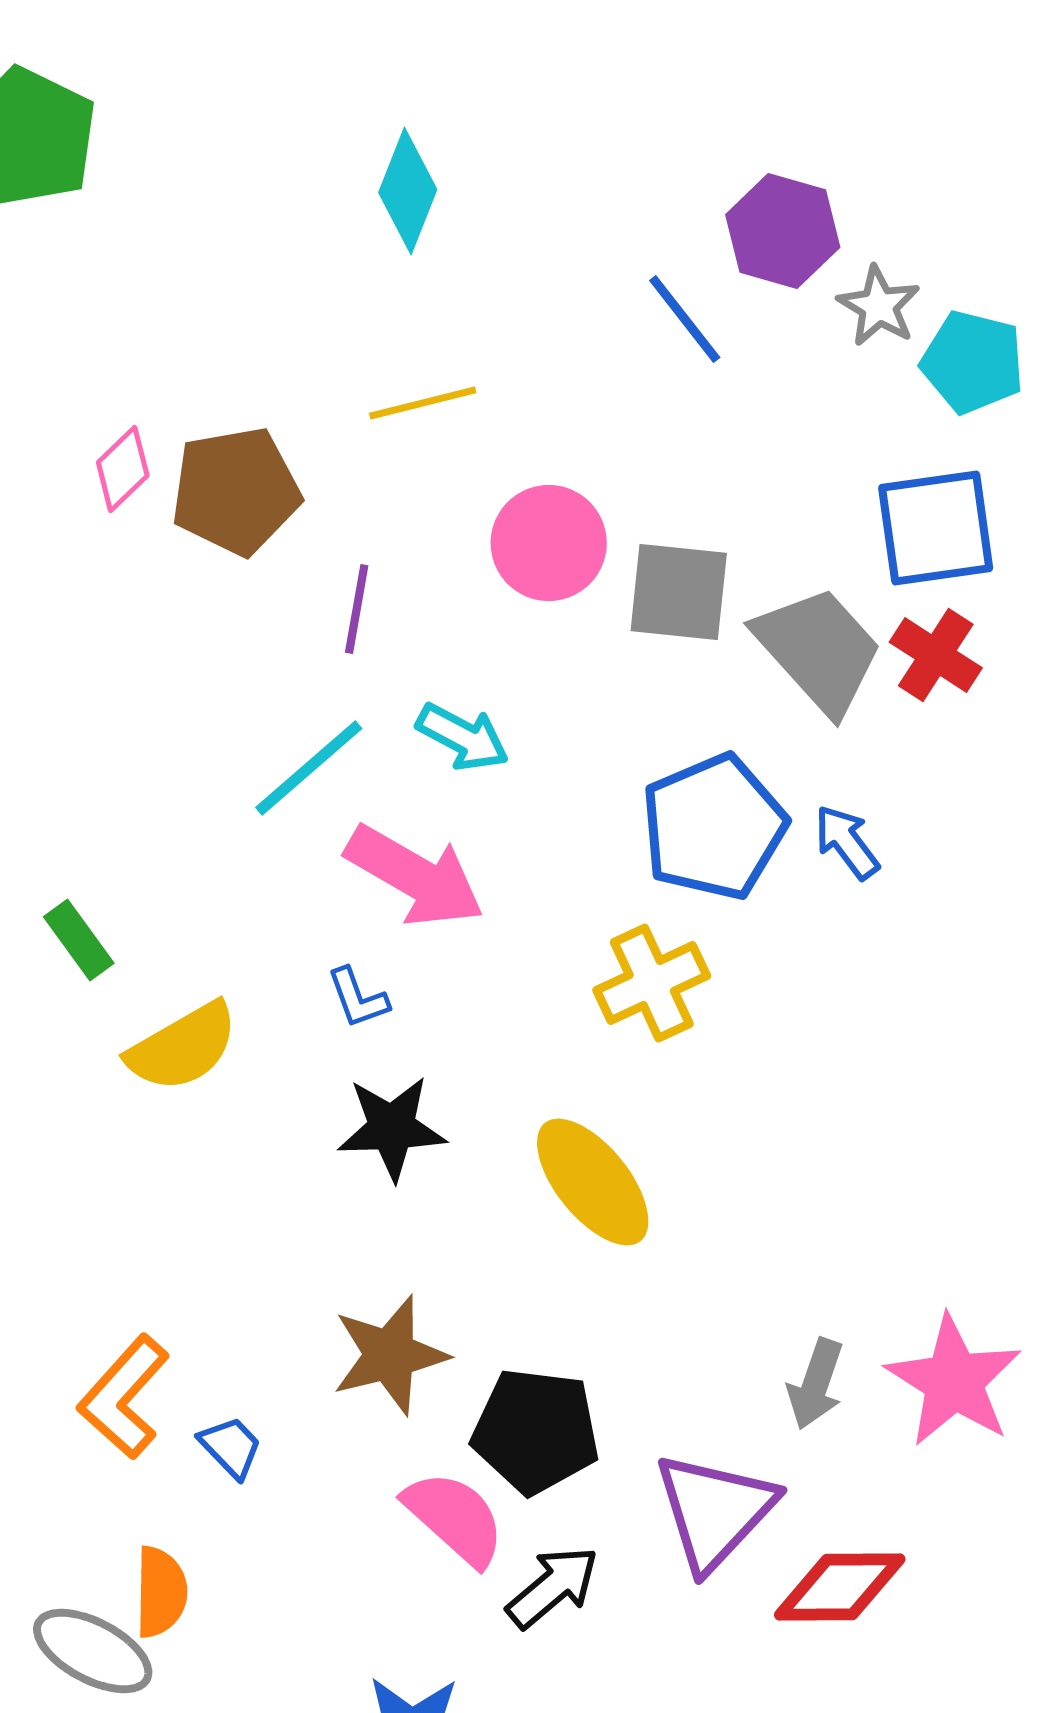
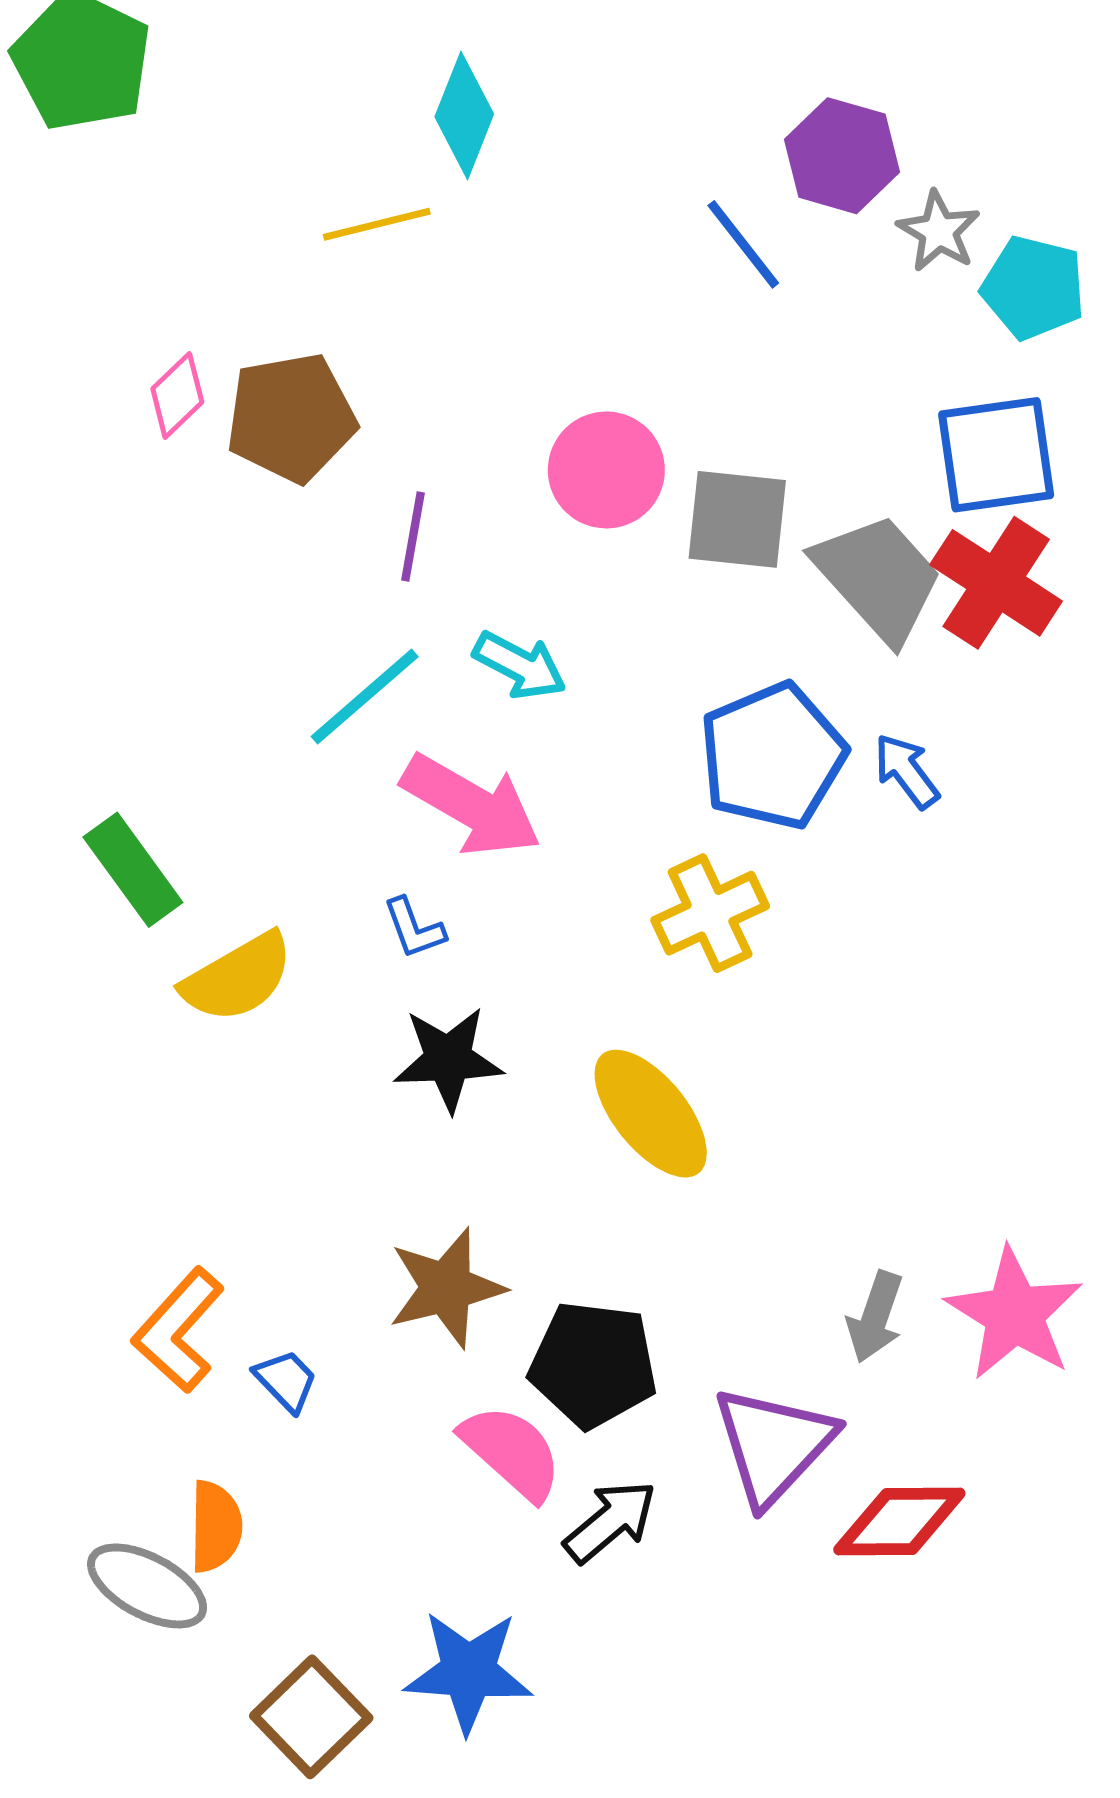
yellow line: (423, 403) -> (377, 224), moved
red cross: (936, 655) -> (996, 583), size x1.4
green rectangle: (79, 940) -> (133, 870), size x1.4

